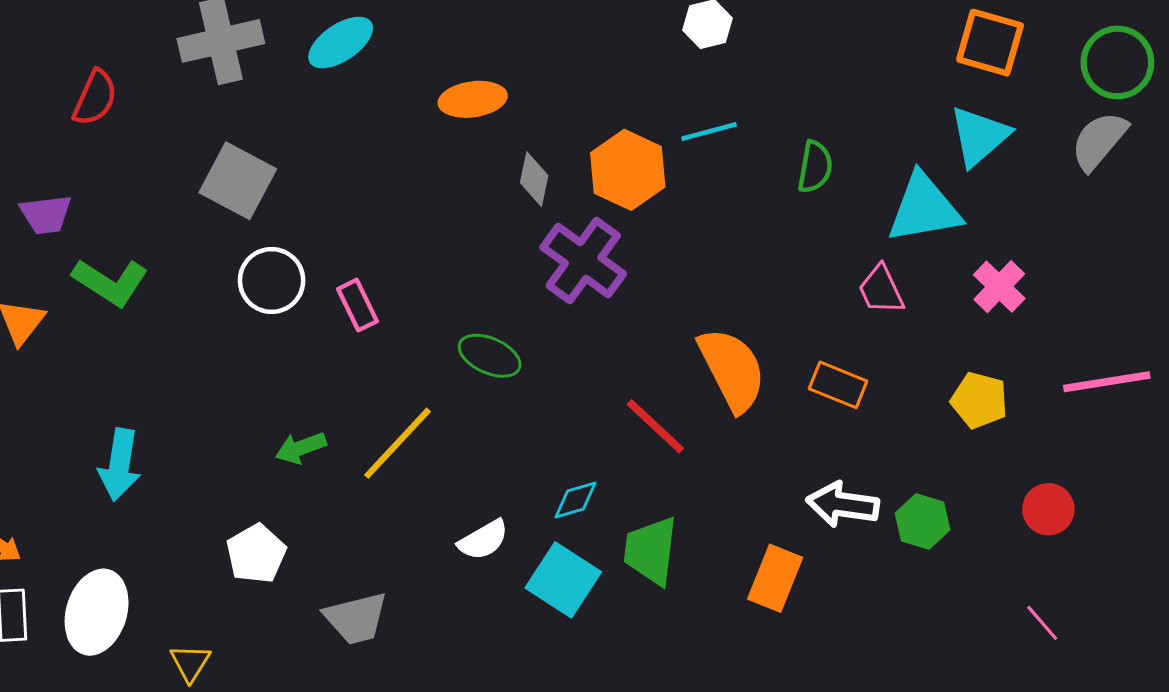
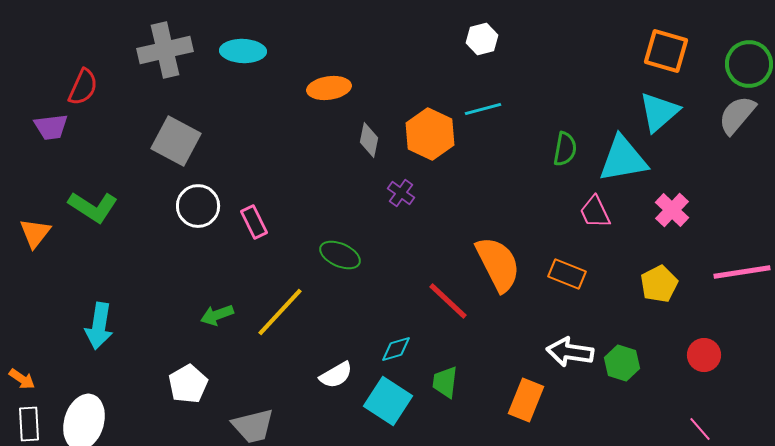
cyan ellipse: (341, 43) -> (243, 51), turned 36
green semicircle: (815, 167) -> (565, 149), moved
purple trapezoid: (46, 214) -> (51, 127), moved
purple cross: (583, 261) -> (401, 193), size x0.5
yellow pentagon: (979, 400) -> (659, 284), turned 30
green trapezoid: (651, 551) -> (445, 382), size x0.7

